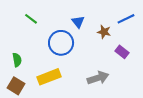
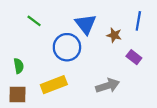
blue line: (126, 19) -> (138, 21), turned -54
blue triangle: (78, 22) -> (86, 24), size x1.5
brown square: (16, 86) -> (18, 94), turned -30

